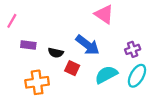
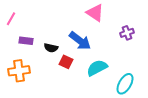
purple cross: (133, 49) -> (127, 33), moved
cyan ellipse: (137, 76) -> (125, 84), moved
orange cross: (37, 82) -> (19, 71), moved

